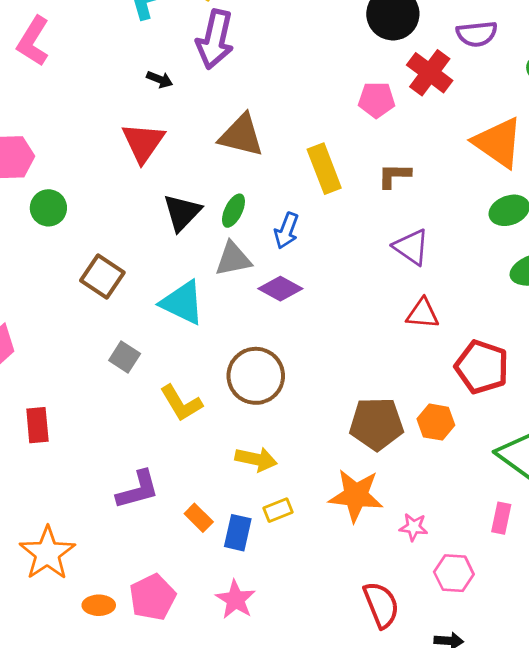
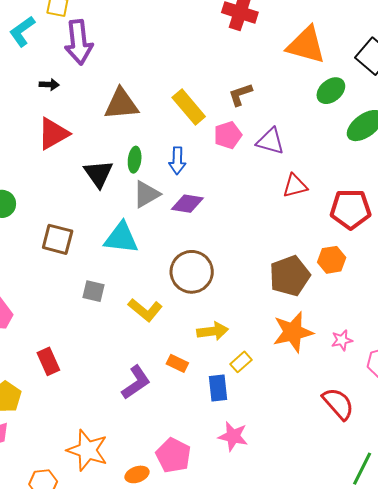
pink pentagon: (377, 100) -> (228, 135), moved
red triangle: (143, 142) -> (53, 134), turned 45
orange rectangle: (199, 518) -> (177, 363), moved

